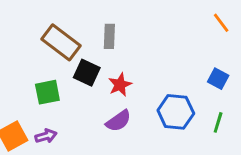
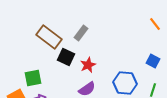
gray rectangle: (109, 36) -> (81, 33), turned 35
green square: (47, 92) -> (33, 78), moved

